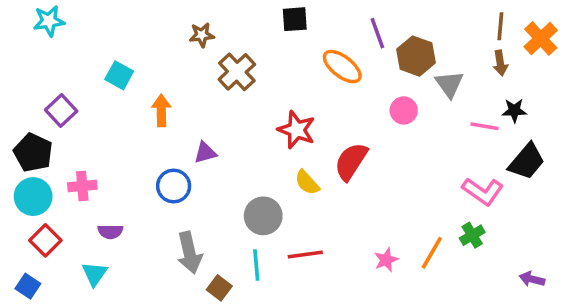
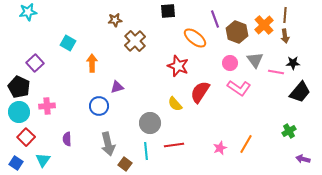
orange cross: (541, 38) -> (264, 25), moved
gray triangle: (449, 84) -> (255, 60), moved
red star: (297, 130) -> (178, 66), moved
pink L-shape: (483, 191) -> (239, 88), moved
purple semicircle: (110, 232) -> (67, 139), moved, turned 88
green cross: (472, 235) -> (289, 131), moved
cyan triangle: (95, 274) -> (43, 160), moved

